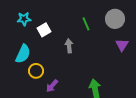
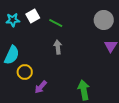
green line: (86, 24) -> (56, 23), moved, turned -40
white square: (44, 30) -> (33, 16), moved

